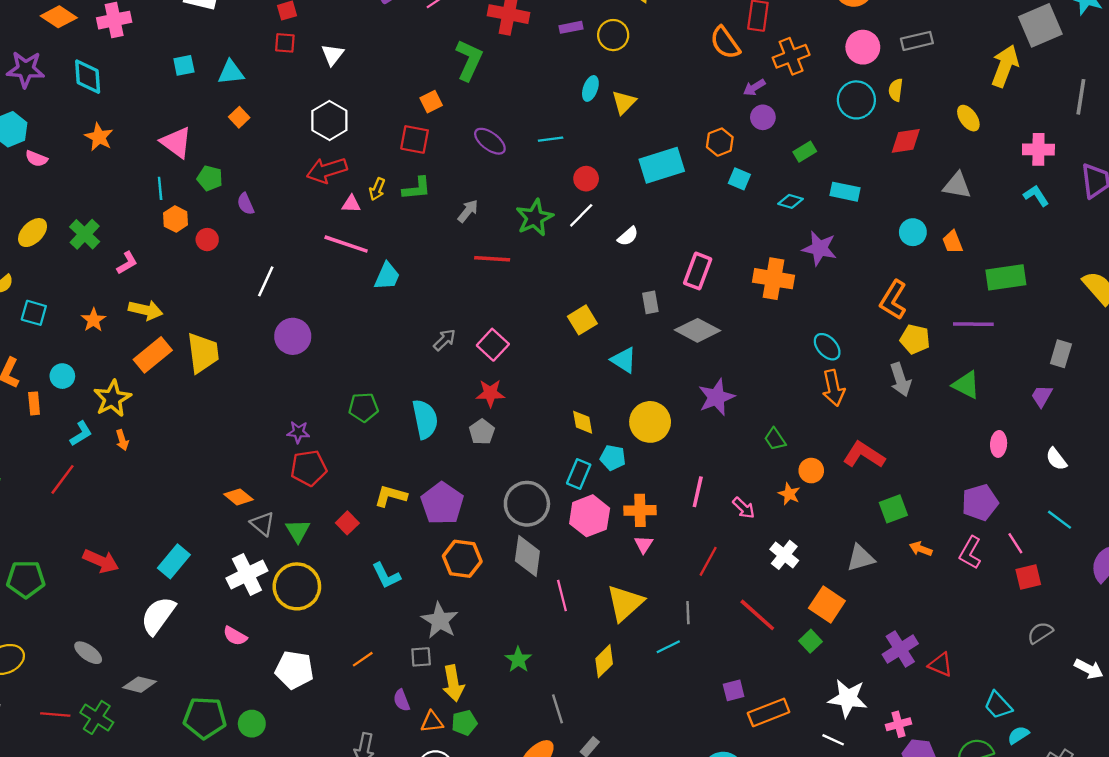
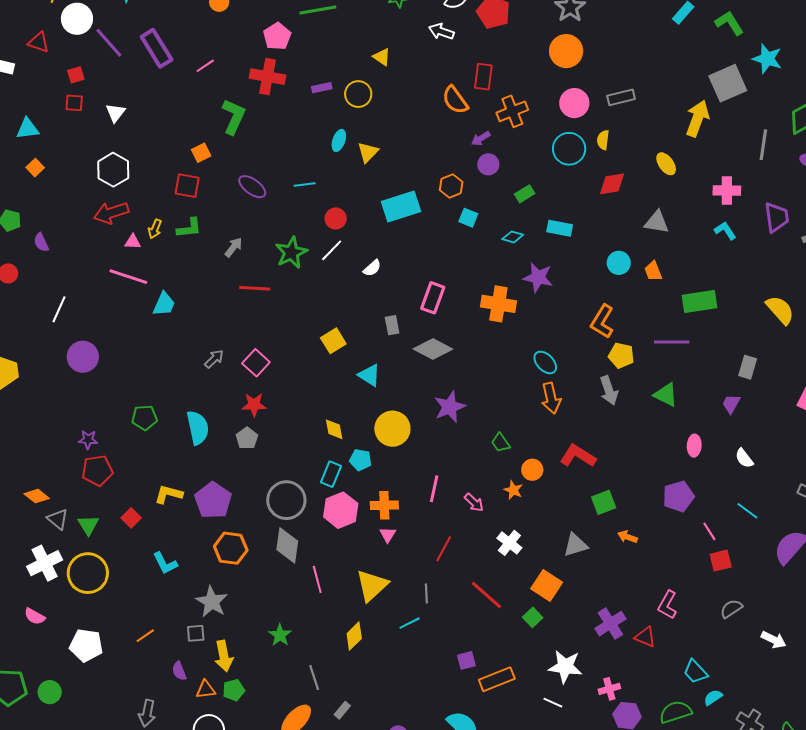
pink L-shape: (970, 553) -> (667, 605), moved

